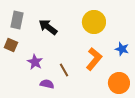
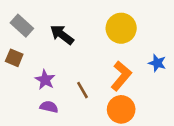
gray rectangle: (17, 20) -> (22, 26), turned -60
orange circle: (119, 83) -> (121, 109), moved
purple semicircle: (47, 84) -> (49, 107), moved

